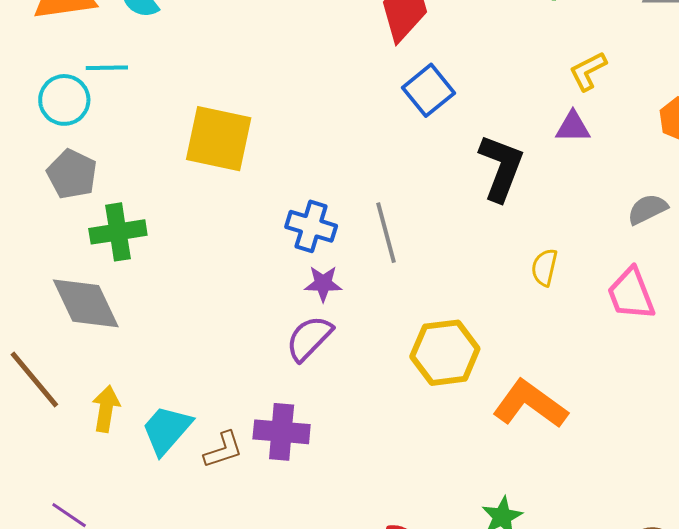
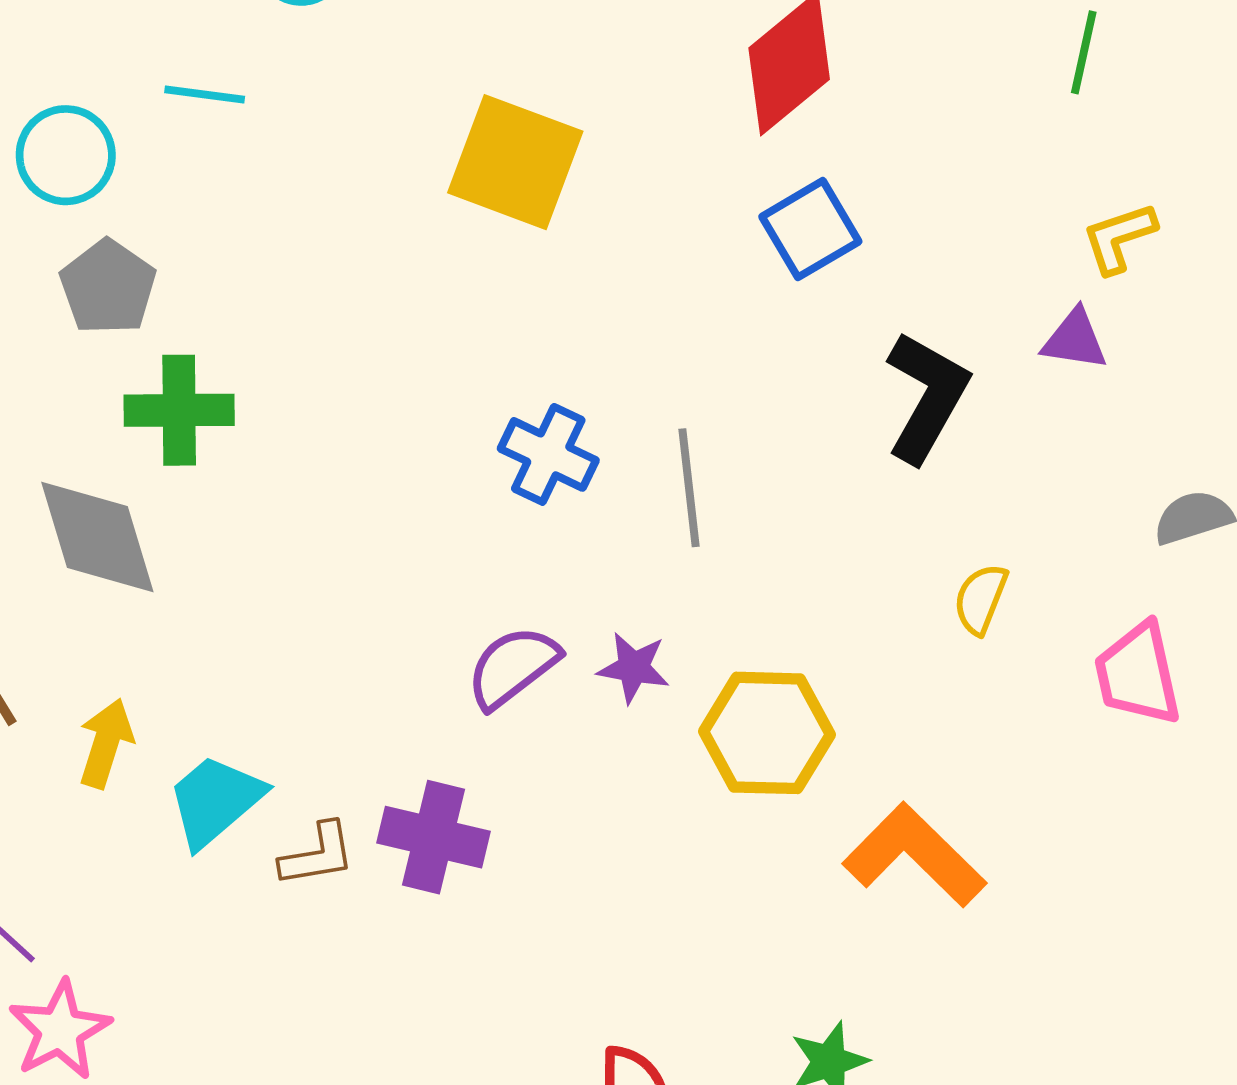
cyan circle: (64, 100) -> (66, 155), moved
yellow square: (219, 139) -> (515, 162), moved
purple star: (323, 284) -> (634, 668), moved

